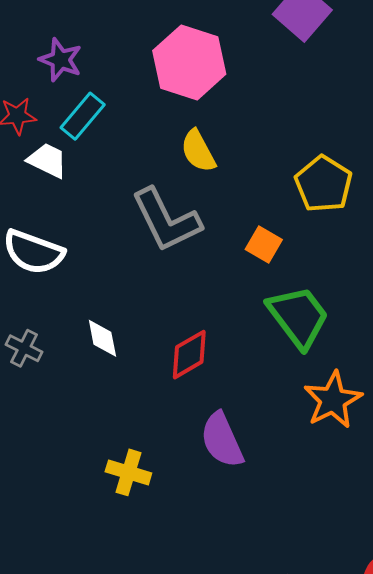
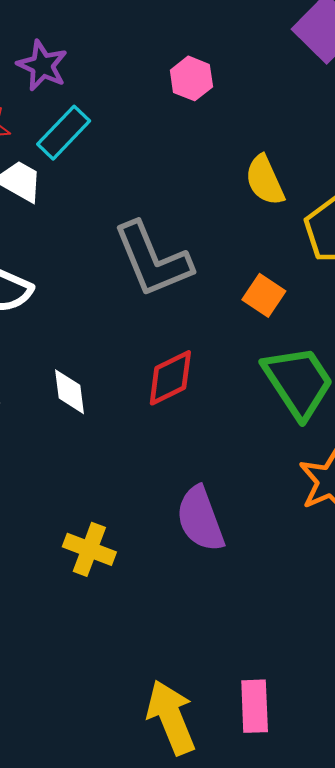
pink hexagon: (189, 62) -> (191, 78), size x0.5
yellow semicircle: (198, 151) -> (265, 180), moved
red diamond: (189, 355) -> (170, 378), moved

